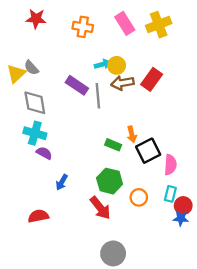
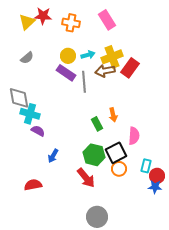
red star: (36, 19) -> (43, 16), moved
yellow cross: (159, 25) -> (112, 57), moved
yellow circle: (117, 65) -> (68, 56), moved
gray semicircle: (31, 68) -> (27, 58), turned -88
yellow triangle: (16, 74) -> (27, 22), moved
gray diamond: (35, 103) -> (19, 98), moved
green rectangle: (113, 145) -> (97, 124), turned 40
black square: (148, 151) -> (116, 153), moved
pink semicircle: (170, 165) -> (134, 136), moved

